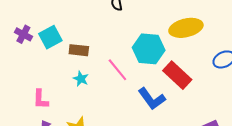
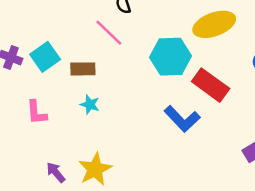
pink line: (117, 70) -> (109, 33), moved
pink L-shape: (41, 99) -> (37, 112), moved

